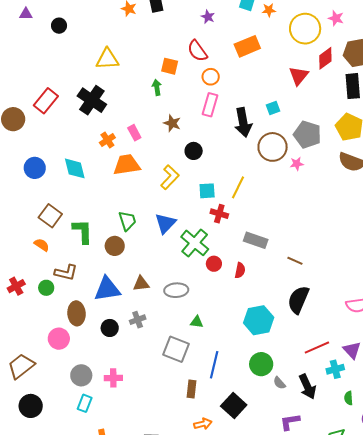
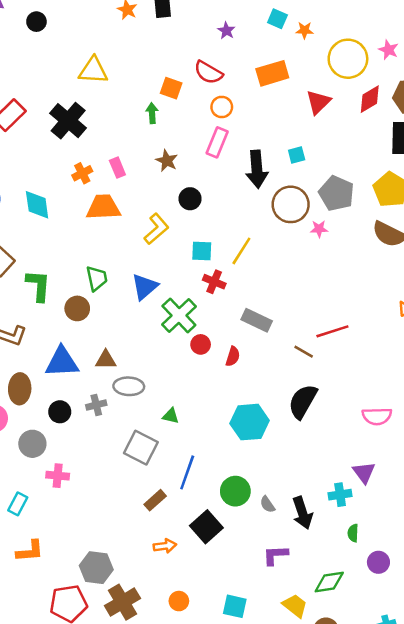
red semicircle: (197, 51) -> (208, 72), turned -30
red triangle: (299, 76) -> (318, 102), moved
gray ellipse: (176, 290) -> (129, 386), moved
red line: (317, 347) -> (332, 331), moved
green circle: (261, 364) -> (235, 491), moved
gray circle: (81, 375) -> (32, 444), moved
brown rectangle: (191, 389) -> (155, 500), turned 36

